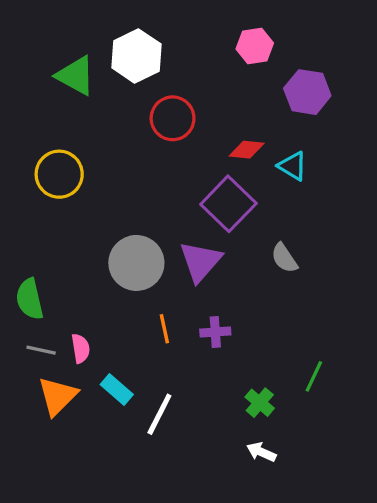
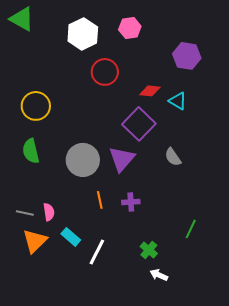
pink hexagon: (255, 46) -> (130, 28), moved
green triangle: (76, 76) -> (22, 19), moved
green semicircle: (30, 299) -> (31, 151), moved
green cross: (260, 403) -> (149, 250), moved

